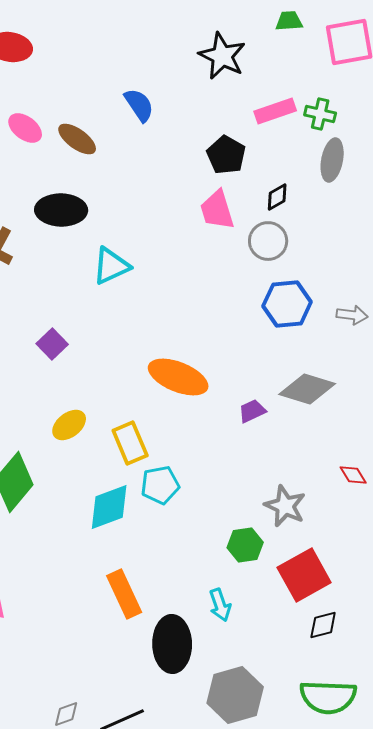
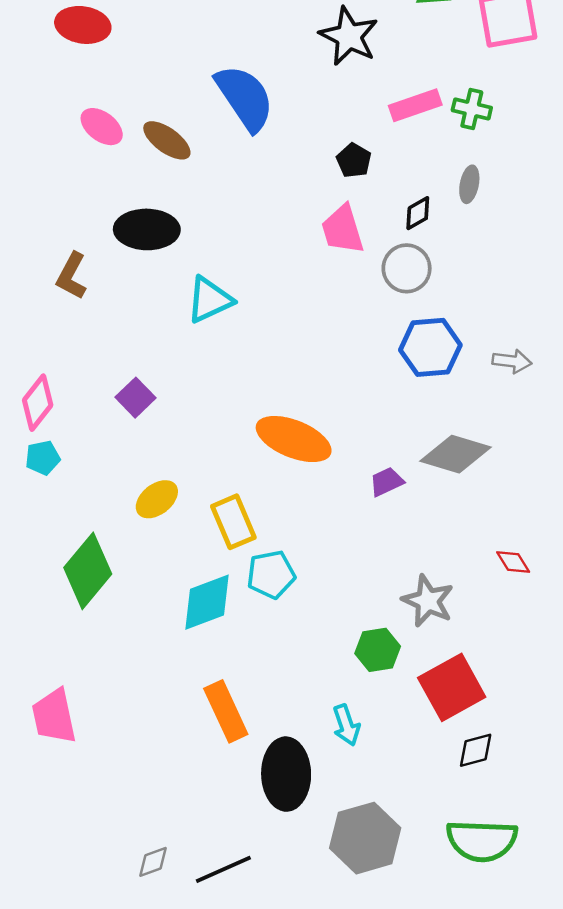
blue semicircle: (139, 105) -> (245, 98), size x1.6
black pentagon: (226, 155) -> (354, 160), size x0.7
gray ellipse: (332, 160) -> (469, 184), moved, size x0.7

